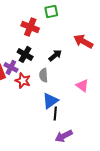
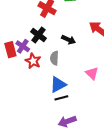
black arrow: (55, 55) -> (69, 40), turned 56
black line: (55, 114) -> (61, 98), turned 64

